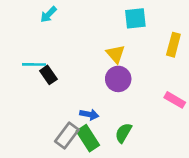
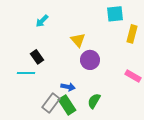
cyan arrow: (48, 14) -> (42, 21), moved
cyan square: (135, 18) -> (115, 14), moved
yellow triangle: (116, 54) -> (78, 40), moved
cyan line: (34, 64) -> (26, 73), moved

